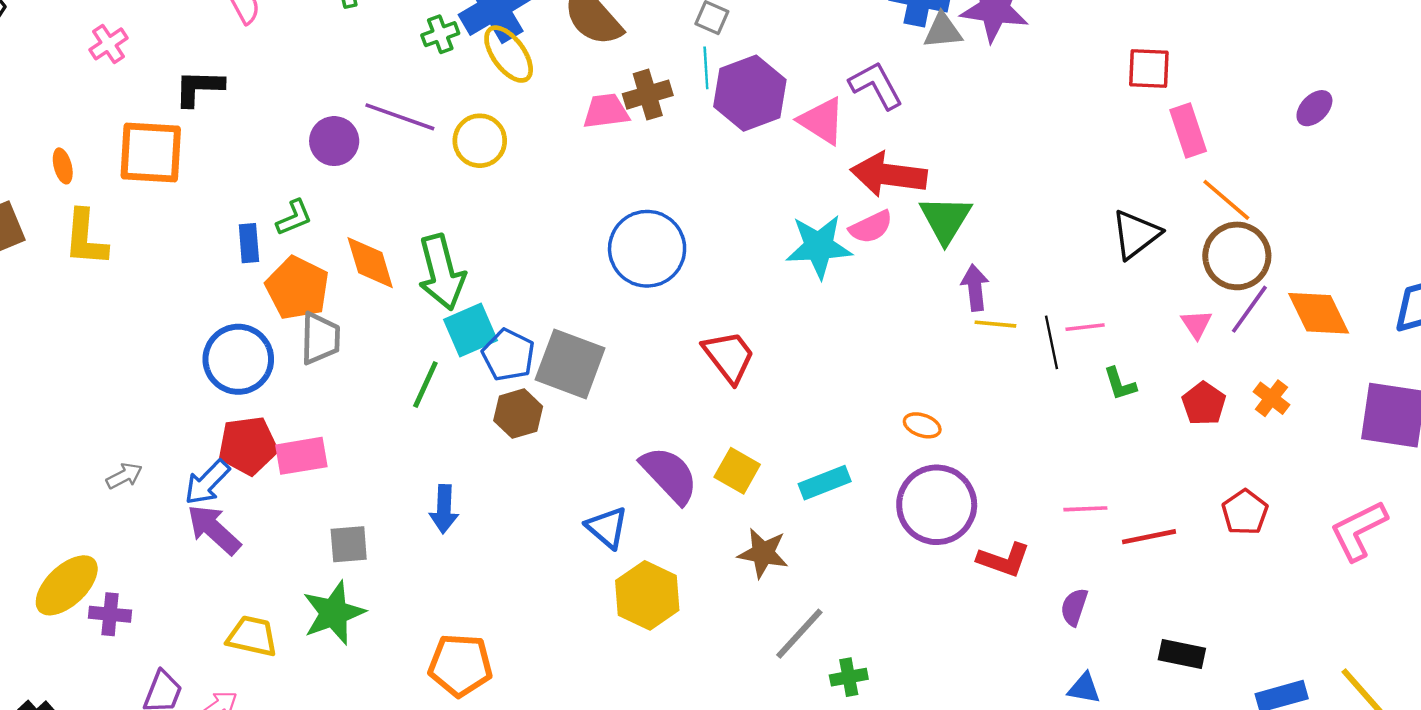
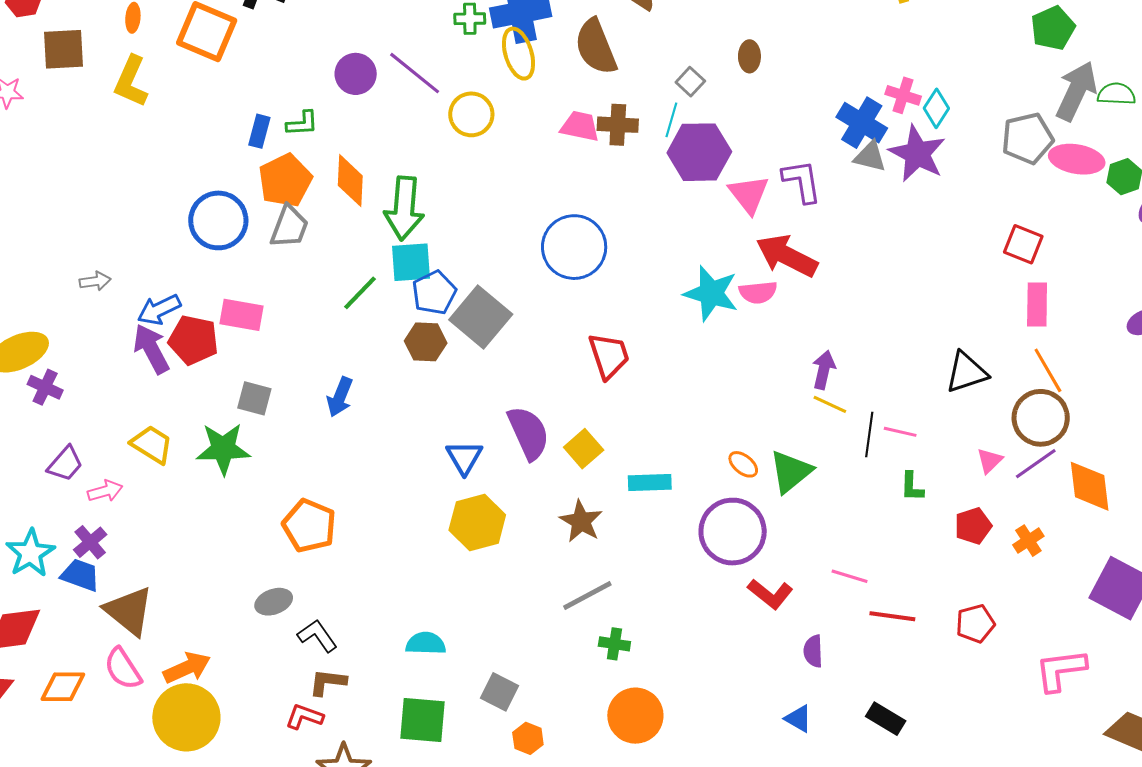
green triangle: (945, 219) -> (791, 472), moved
red pentagon: (248, 446) -> (193, 340), moved
purple semicircle: (1074, 607) -> (813, 651), turned -40

